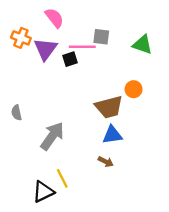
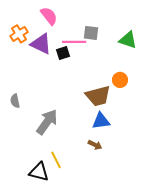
orange cross: (21, 38) -> (19, 34), turned 36
purple triangle: (45, 49) -> (41, 44), turned -40
black triangle: (43, 192) -> (39, 172), turned 40

